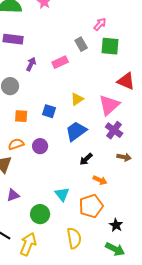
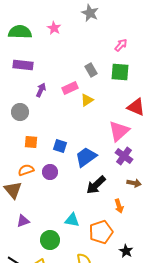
pink arrow: (100, 24) -> (121, 45), moved
yellow triangle: (77, 99) -> (87, 100), moved
blue square: (49, 111) -> (60, 146), moved
black arrow: (86, 159) -> (96, 185), size x1.5
orange arrow: (100, 180) -> (119, 206), moved, turned 48
cyan triangle: (62, 194) -> (72, 220), turned -42

